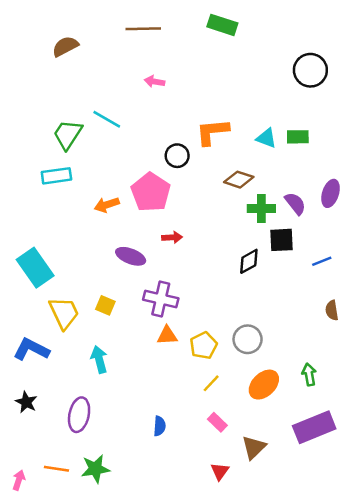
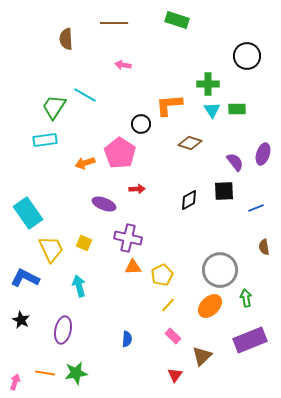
brown semicircle: (65, 46) -> (66, 39), moved, turned -65
cyan triangle: (266, 138) -> (212, 110), turned 36
green cross: (261, 209) -> (208, 84), moved
black diamond: (249, 261) -> (189, 200), moved
gray circle: (248, 339) -> (220, 270), moved, size x1.5

